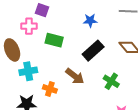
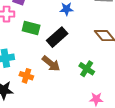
black rectangle: (93, 51) -> (57, 37), moved

